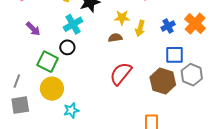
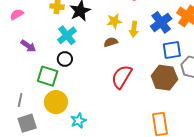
blue cross: (168, 26) -> (161, 22), size x1.5

